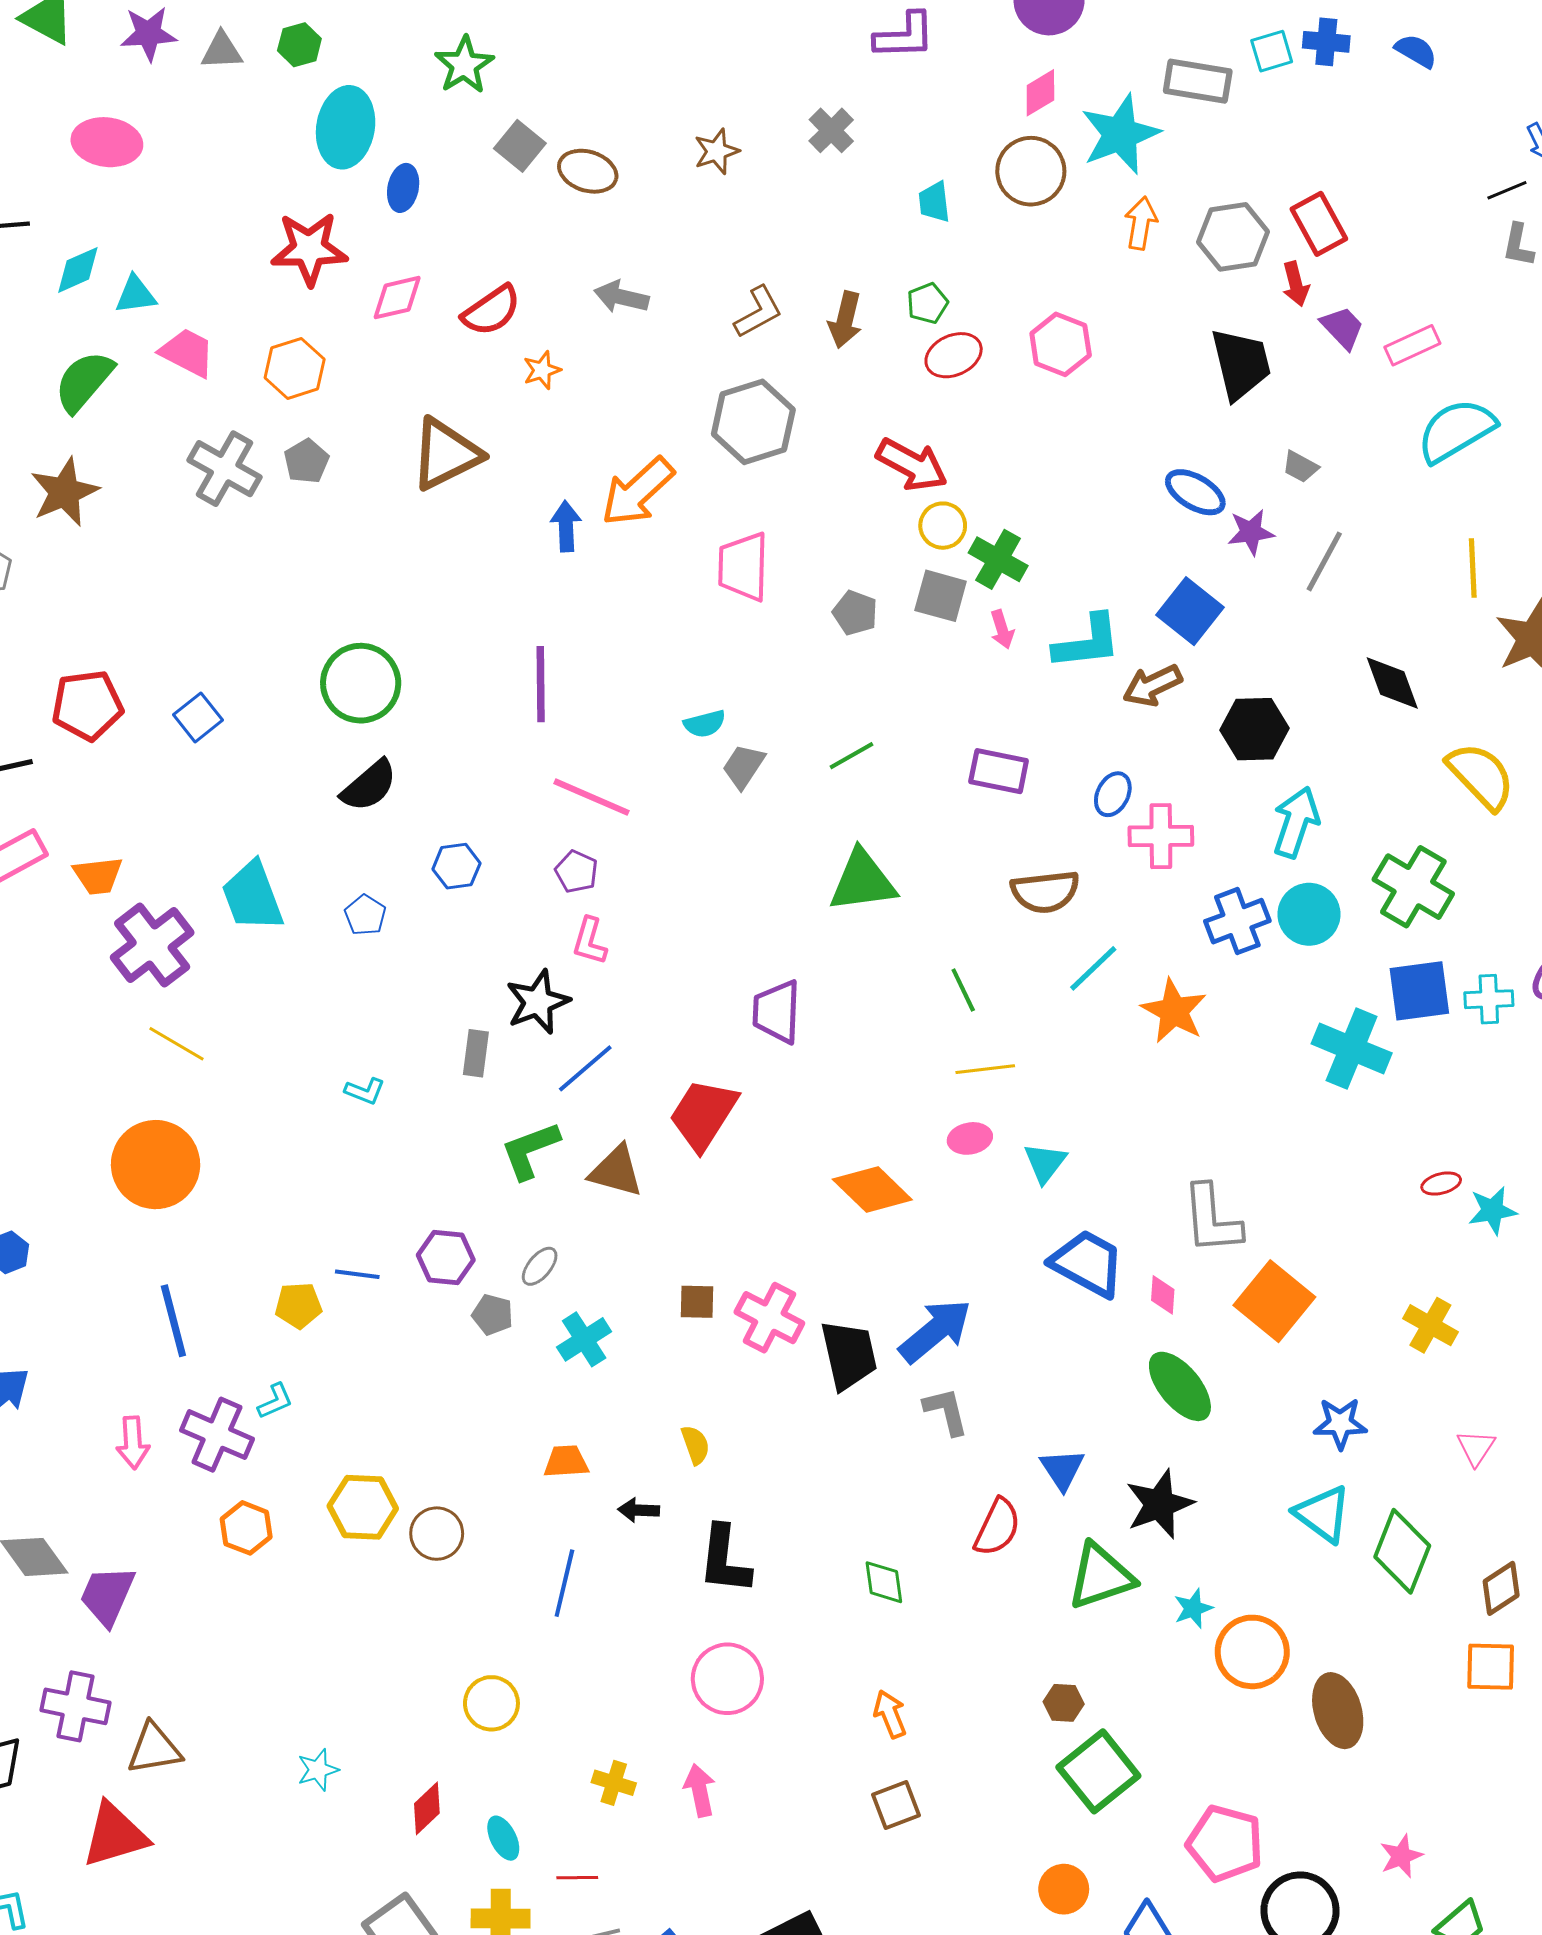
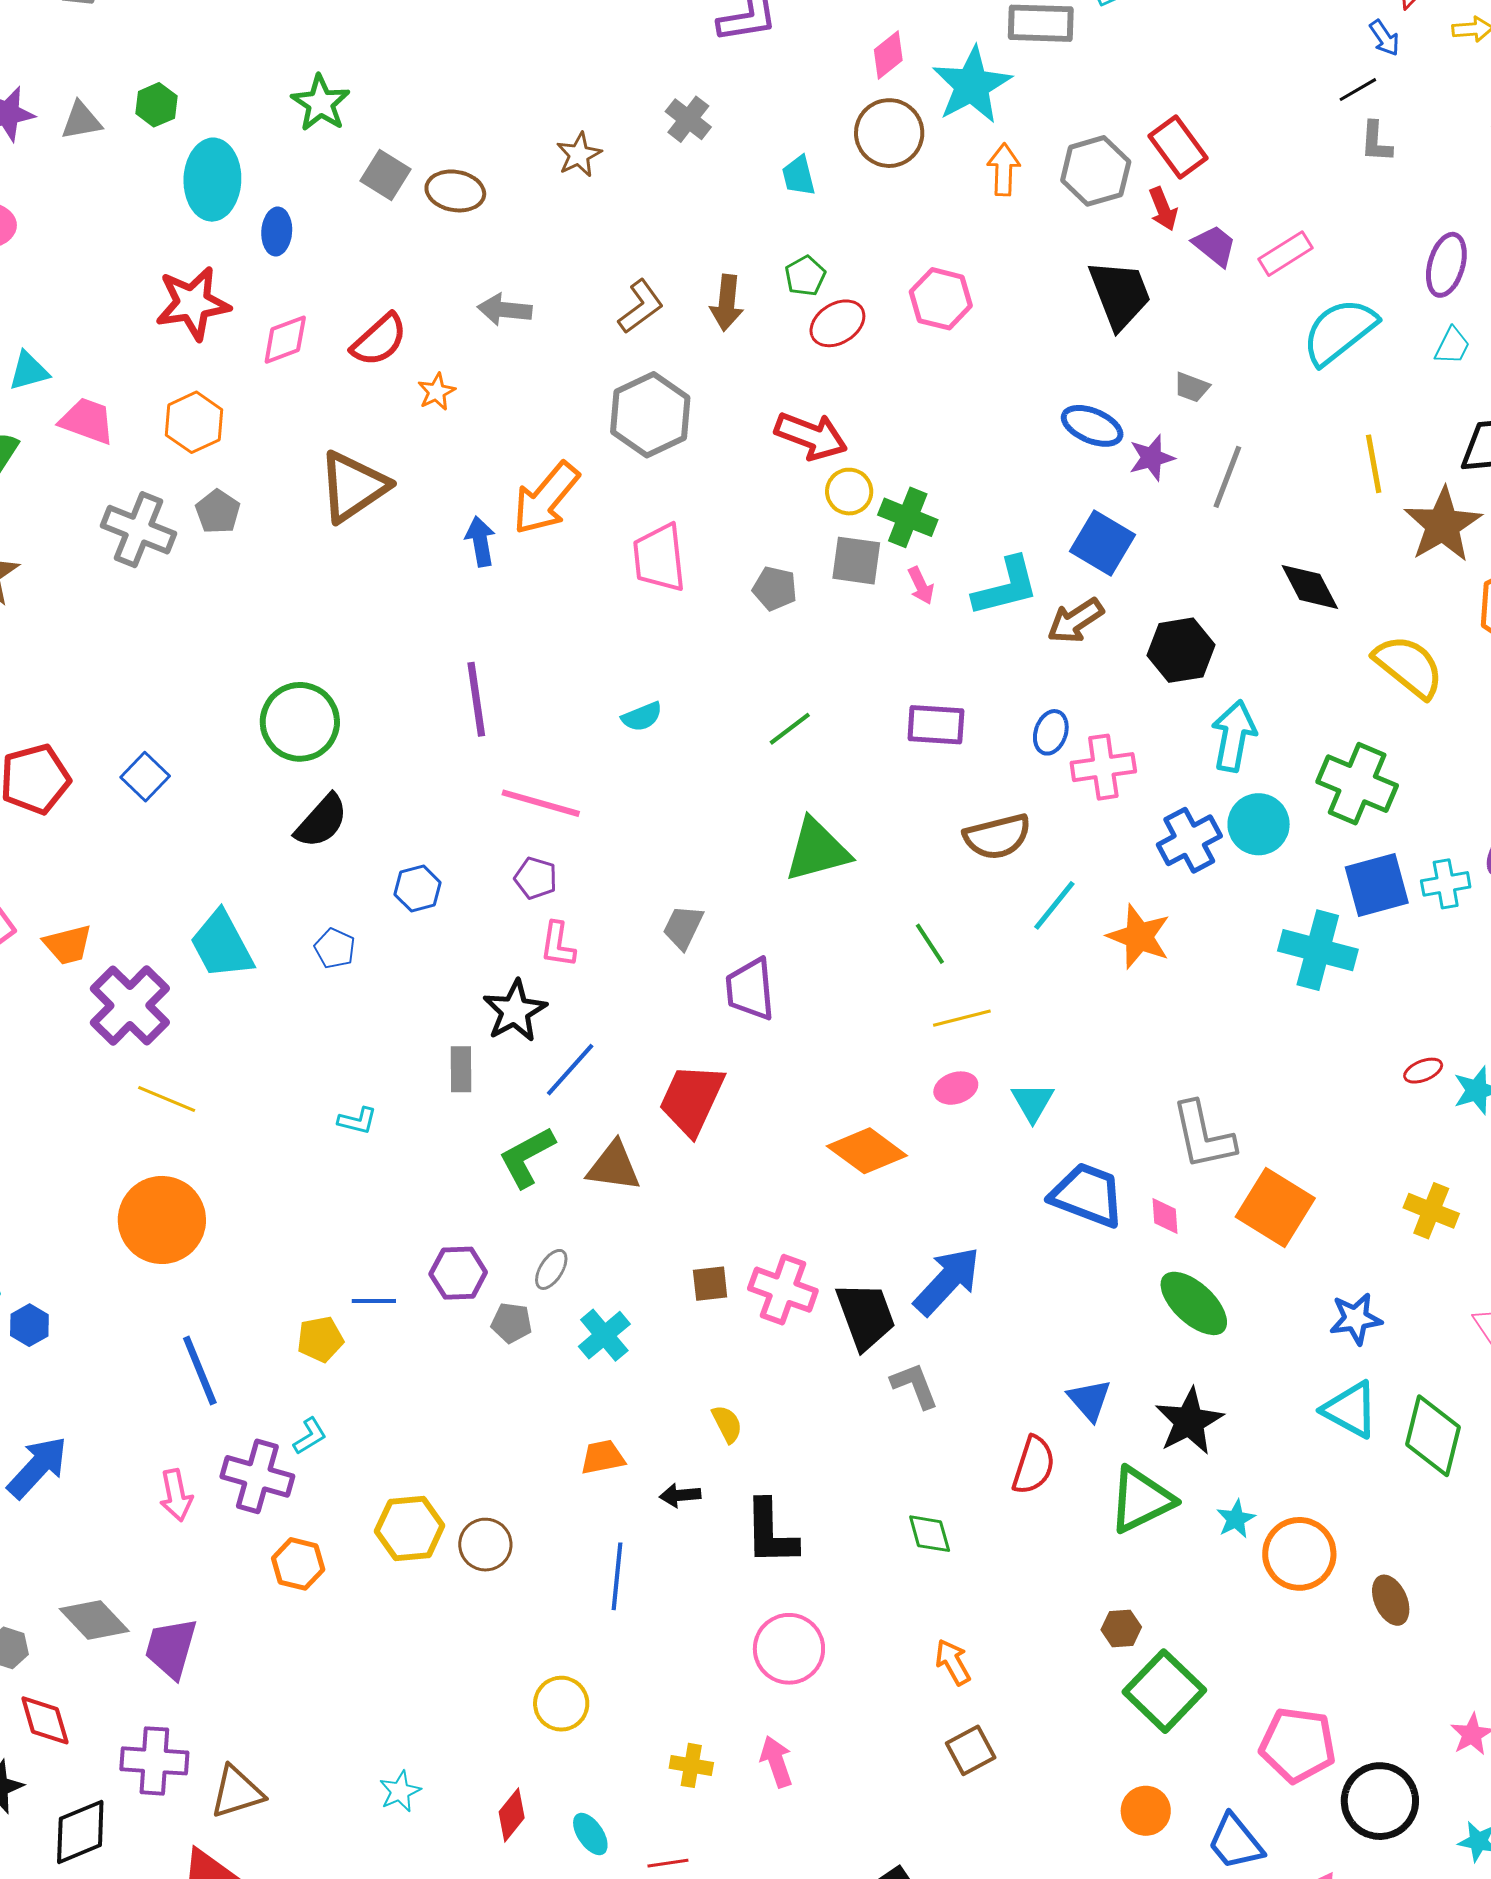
gray trapezoid: (743, 766) -> (683, 927), moved
gray L-shape: (946, 1411) -> (915, 1386), moved
brown ellipse: (1338, 1711) -> (1391, 1600), size x0.7

